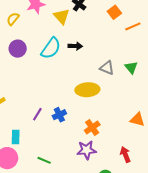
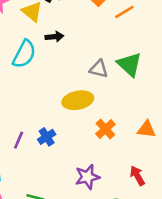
black arrow: (75, 46) -> (54, 37), moved
green triangle: (131, 68) -> (129, 64), size x1.5
orange cross: (92, 127) -> (105, 129), moved

